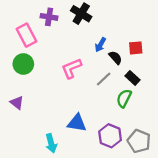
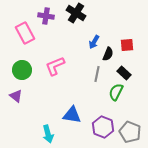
black semicircle: (115, 58) -> (108, 54), turned 64
green circle: (23, 64) -> (22, 70), moved
pink L-shape: (72, 68) -> (55, 66), moved
gray line: (104, 79) -> (97, 74), turned -35

